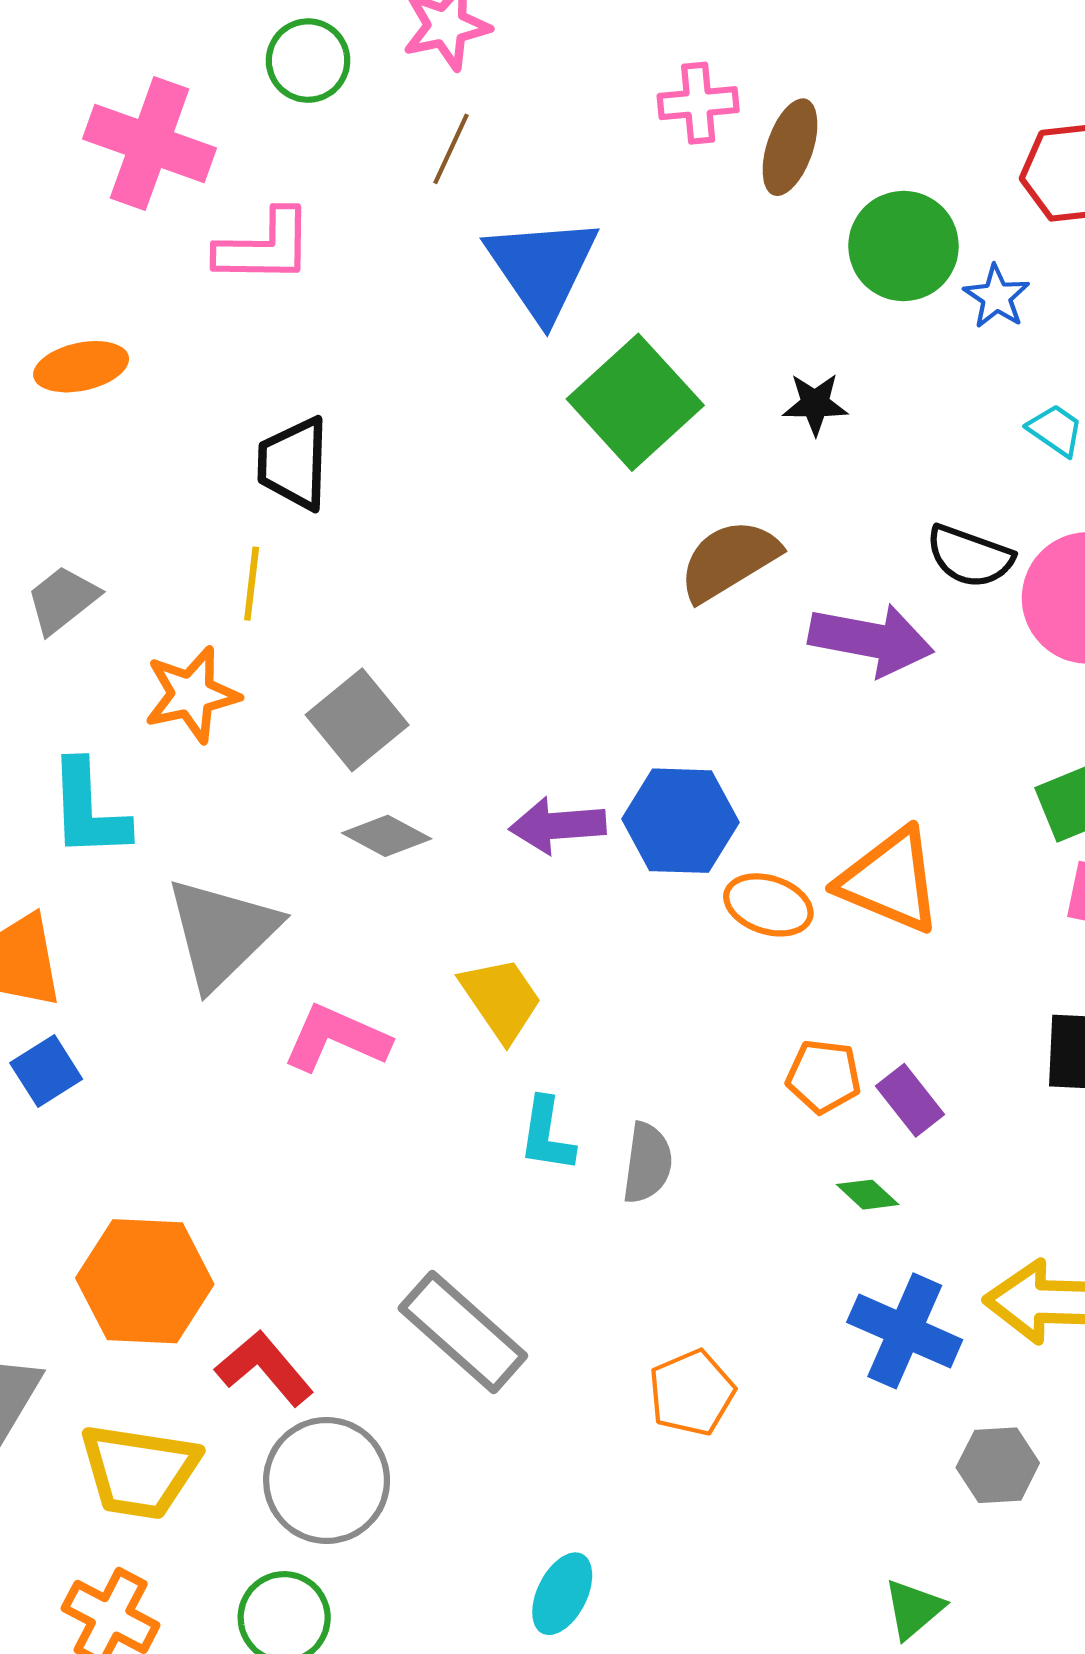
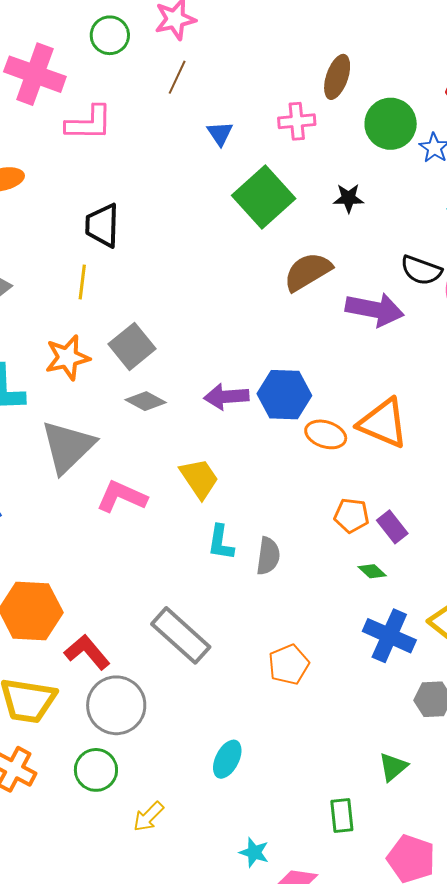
pink cross: (698, 103) -> (297, 121), moved
blue triangle: (542, 268) -> (220, 133), size x0.5
orange star: (192, 694) -> (67, 358), moved

